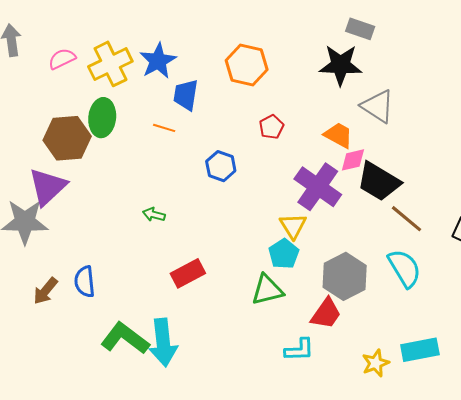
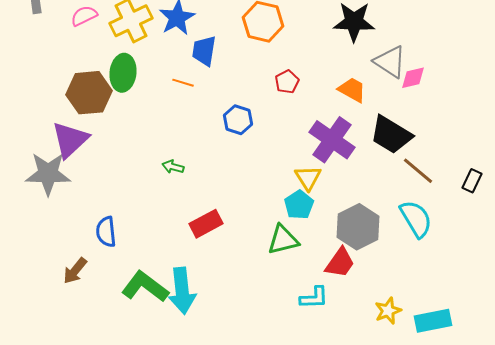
pink diamond: (353, 160) -> (413, 78), moved
brown arrow: (45, 291) -> (75, 271), moved
cyan rectangle: (420, 350) -> (433, 321), moved

